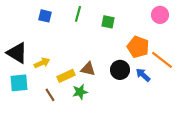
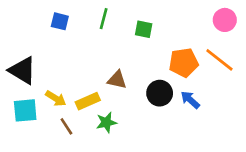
pink circle: (160, 15) -> (225, 20), moved
orange pentagon: (138, 47) -> (184, 63), turned -30
orange line: (162, 60) -> (219, 60), moved
yellow arrow: (42, 63) -> (56, 98), moved, turned 56
brown triangle: (88, 69) -> (117, 80), moved

